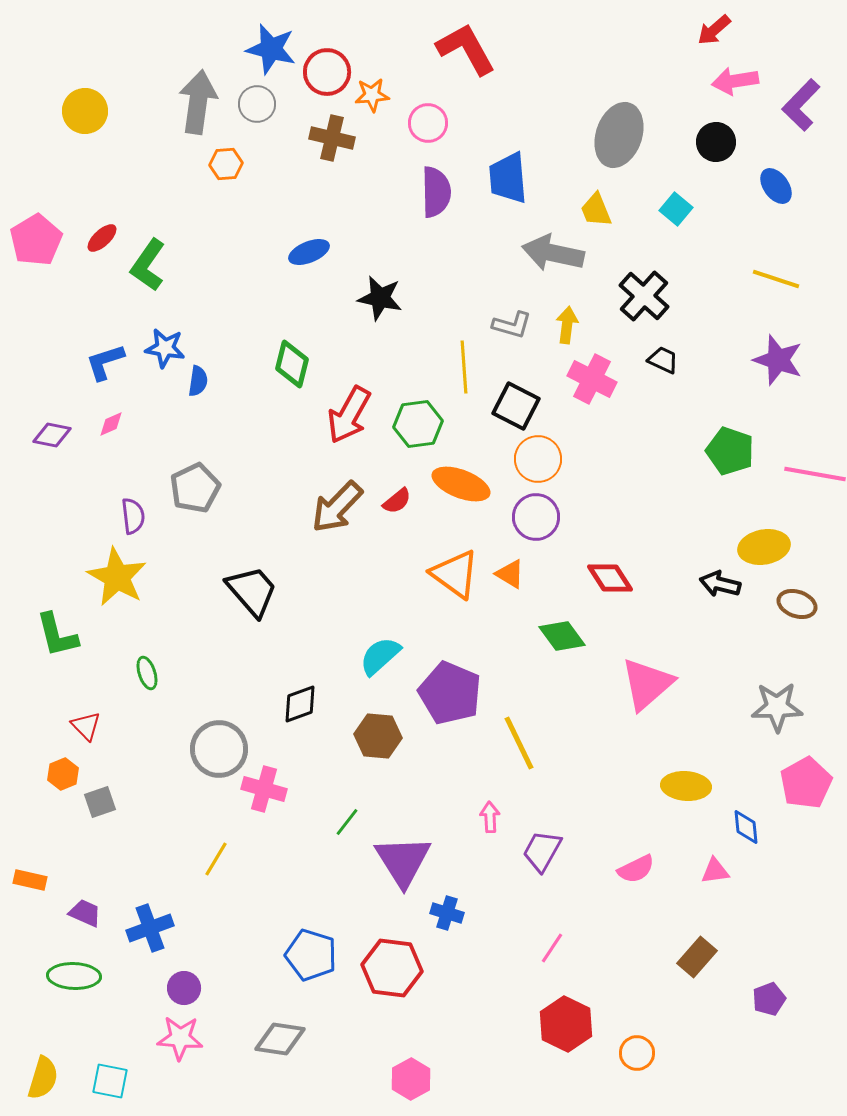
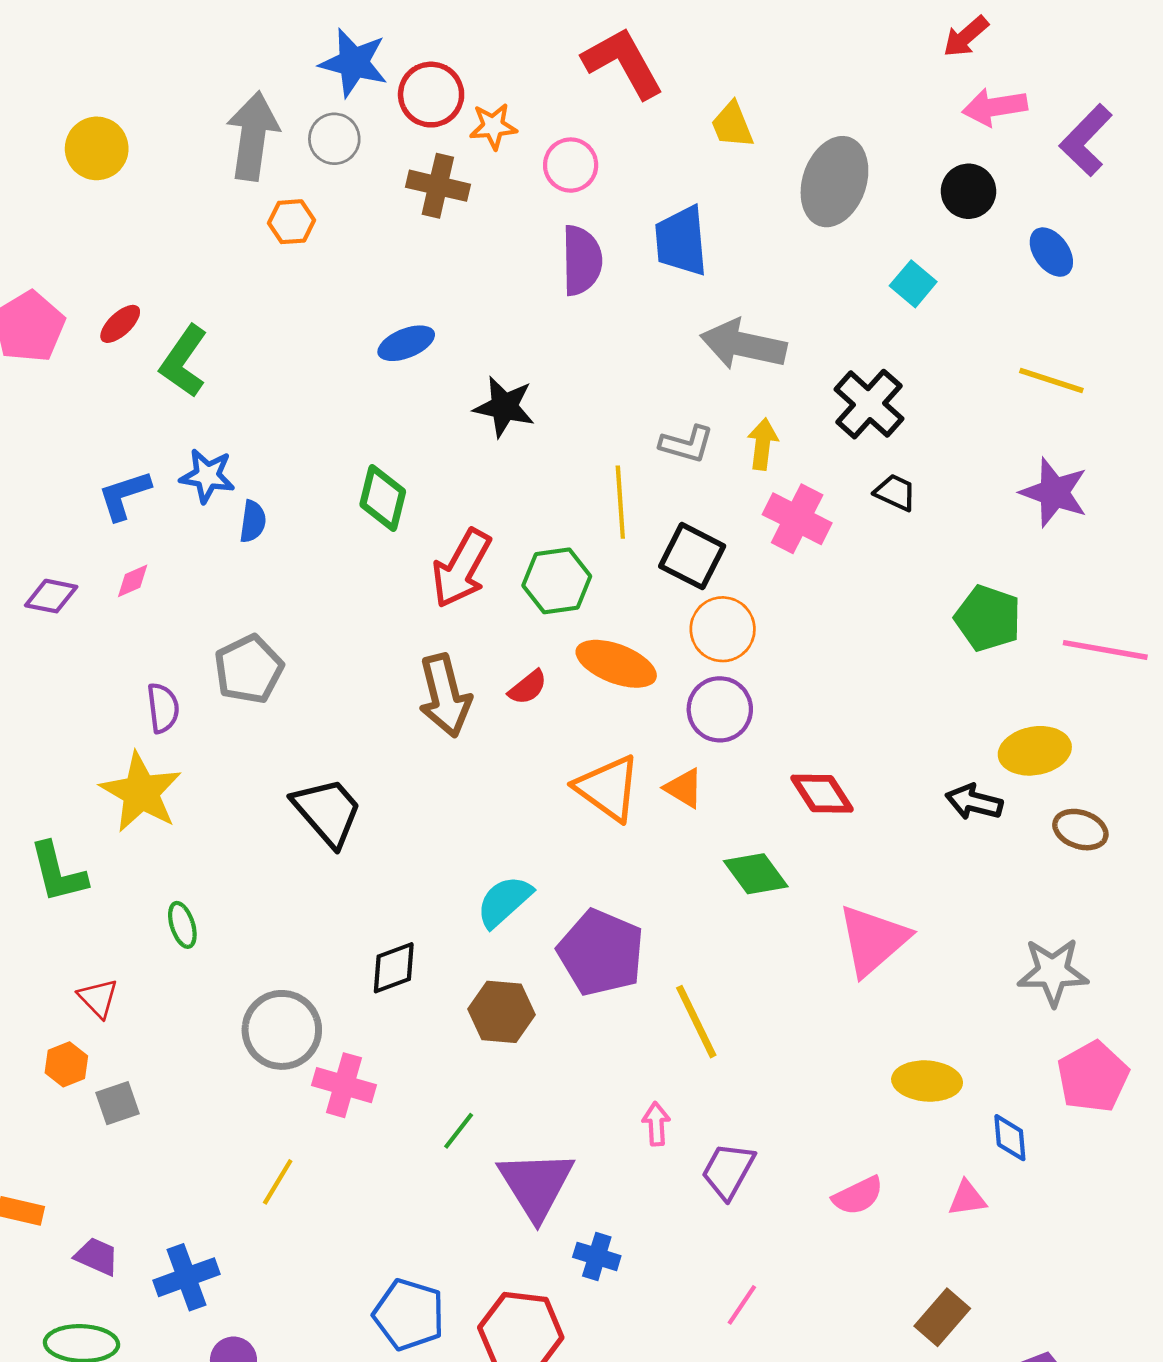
yellow trapezoid: (596, 210) -> (732, 125), moved
brown arrow: (337, 507) -> (445, 696), turned -58

